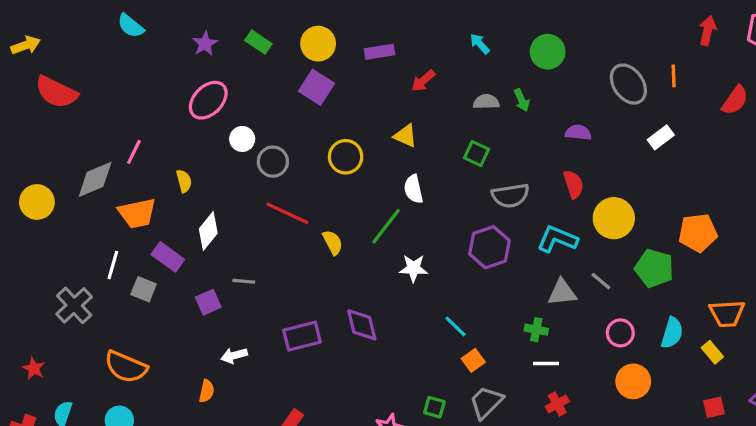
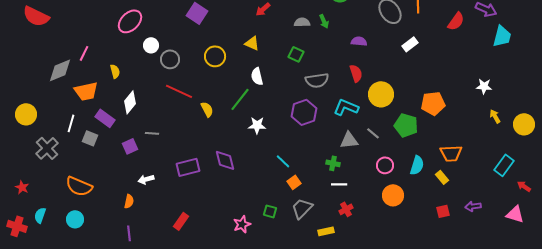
yellow circle: (37, 202) -> (26, 114), moved

